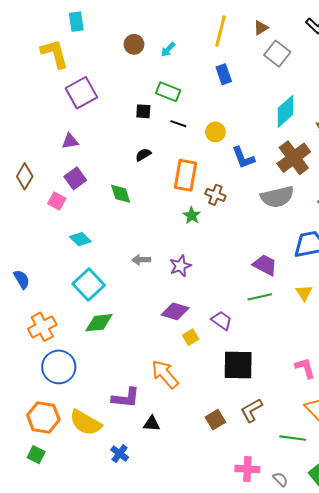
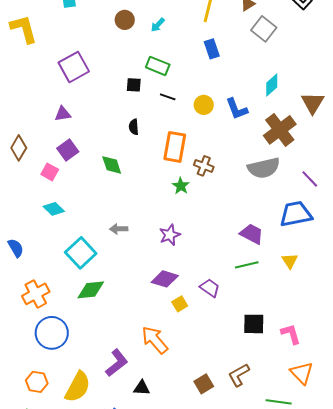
yellow L-shape: (55, 54) -> (24, 29), moved
cyan diamond: (286, 111) -> (272, 85), size x0.7
black semicircle: (143, 155) -> (134, 127), turned -63
blue L-shape: (243, 158) -> (237, 109), moved
cyan diamond: (80, 239) -> (54, 209), moved
gray arrow: (141, 260) -> (119, 229), moved
black square: (238, 365) -> (254, 324), moved, size x0.7
purple L-shape: (126, 398) -> (117, 363), turned -44
orange hexagon: (43, 417) -> (37, 382), size x0.7
yellow semicircle: (86, 423) -> (78, 387), turned -92

